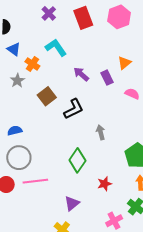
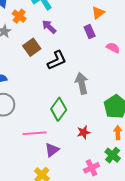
orange triangle: (124, 63) -> (98, 13), moved
purple arrow: (81, 74) -> (49, 27), moved
gray arrow: (101, 132) -> (82, 83), size x1.5
pink line: (35, 181) -> (35, 133), moved

